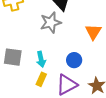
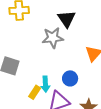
cyan arrow: (41, 59) -> (45, 84), moved

